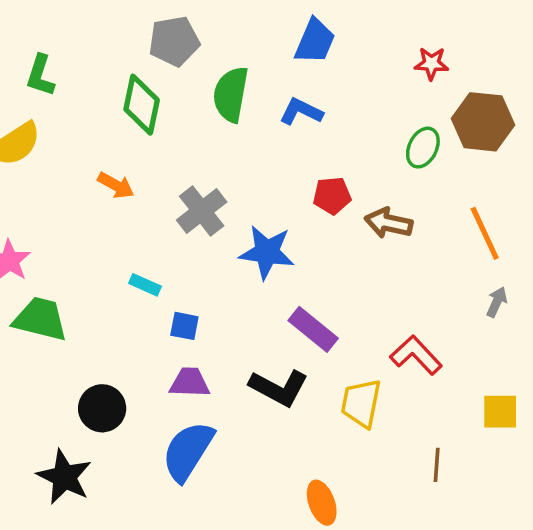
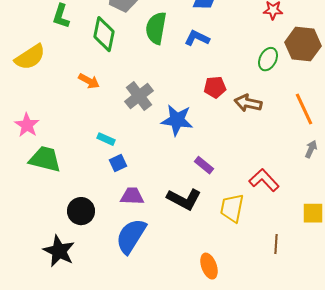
green L-shape: (40, 75) -> (61, 16), moved
blue square: (184, 326) -> (118, 163), moved, turned -36
purple rectangle: (313, 329) -> (204, 165), size x0.7

